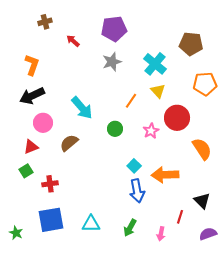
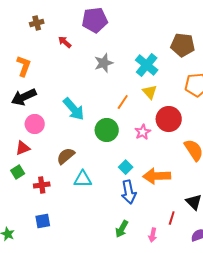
purple pentagon: (114, 29) -> (95, 20), moved
green circle: (115, 129) -> (107, 130), size x1.5
brown semicircle: (69, 143) -> (66, 156), moved
blue square: (51, 220) -> (43, 221), size x0.6
cyan triangle: (91, 224) -> (83, 179), moved

